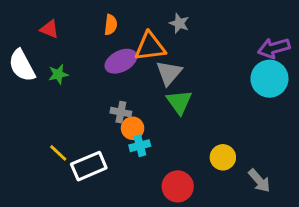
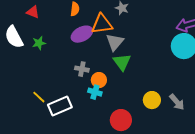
orange circle: (133, 128) -> (99, 80), moved
cyan cross: (140, 146) -> (95, 92), turned 32
gray arrow: (259, 181) -> (177, 102), moved

